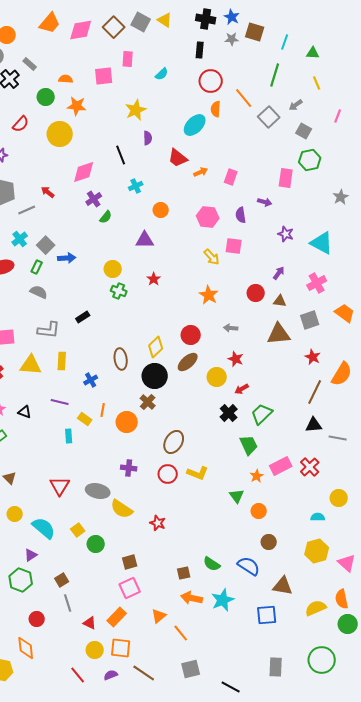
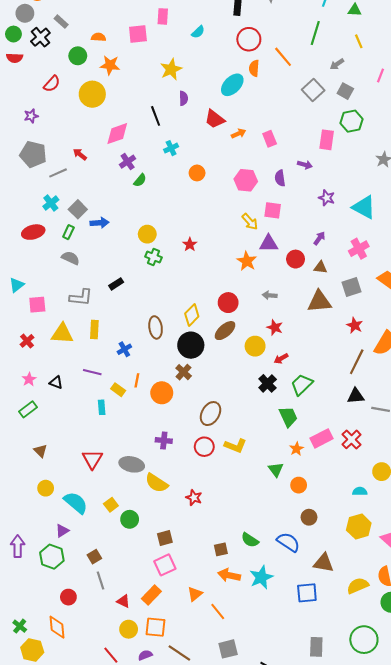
gray square: (269, 117) -> (313, 90), moved
pink rectangle: (231, 177) -> (270, 139), turned -42
purple triangle: (145, 240) -> (269, 243), moved

